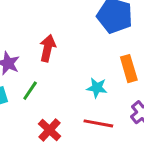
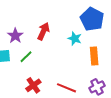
cyan star: (97, 88) -> (75, 39), moved

